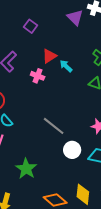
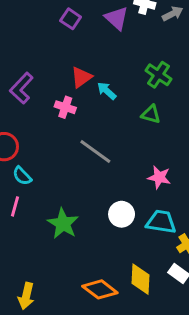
purple square: (30, 26) -> (71, 19), moved
gray line: (54, 126) -> (95, 152), moved
green star: (26, 169) -> (63, 224), moved

